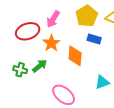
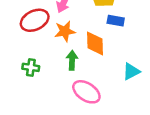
orange star: (51, 43) -> (65, 31), turned 30
green arrow: (40, 66) -> (72, 60), moved, turned -42

